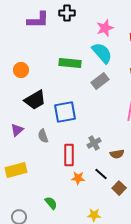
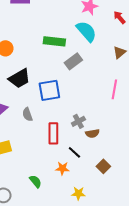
gray rectangle: (100, 81) -> (73, 61), moved
brown semicircle: (117, 154) -> (92, 133), moved
black line: (101, 174) -> (74, 152), moved
orange star: (78, 178) -> (62, 168), moved

